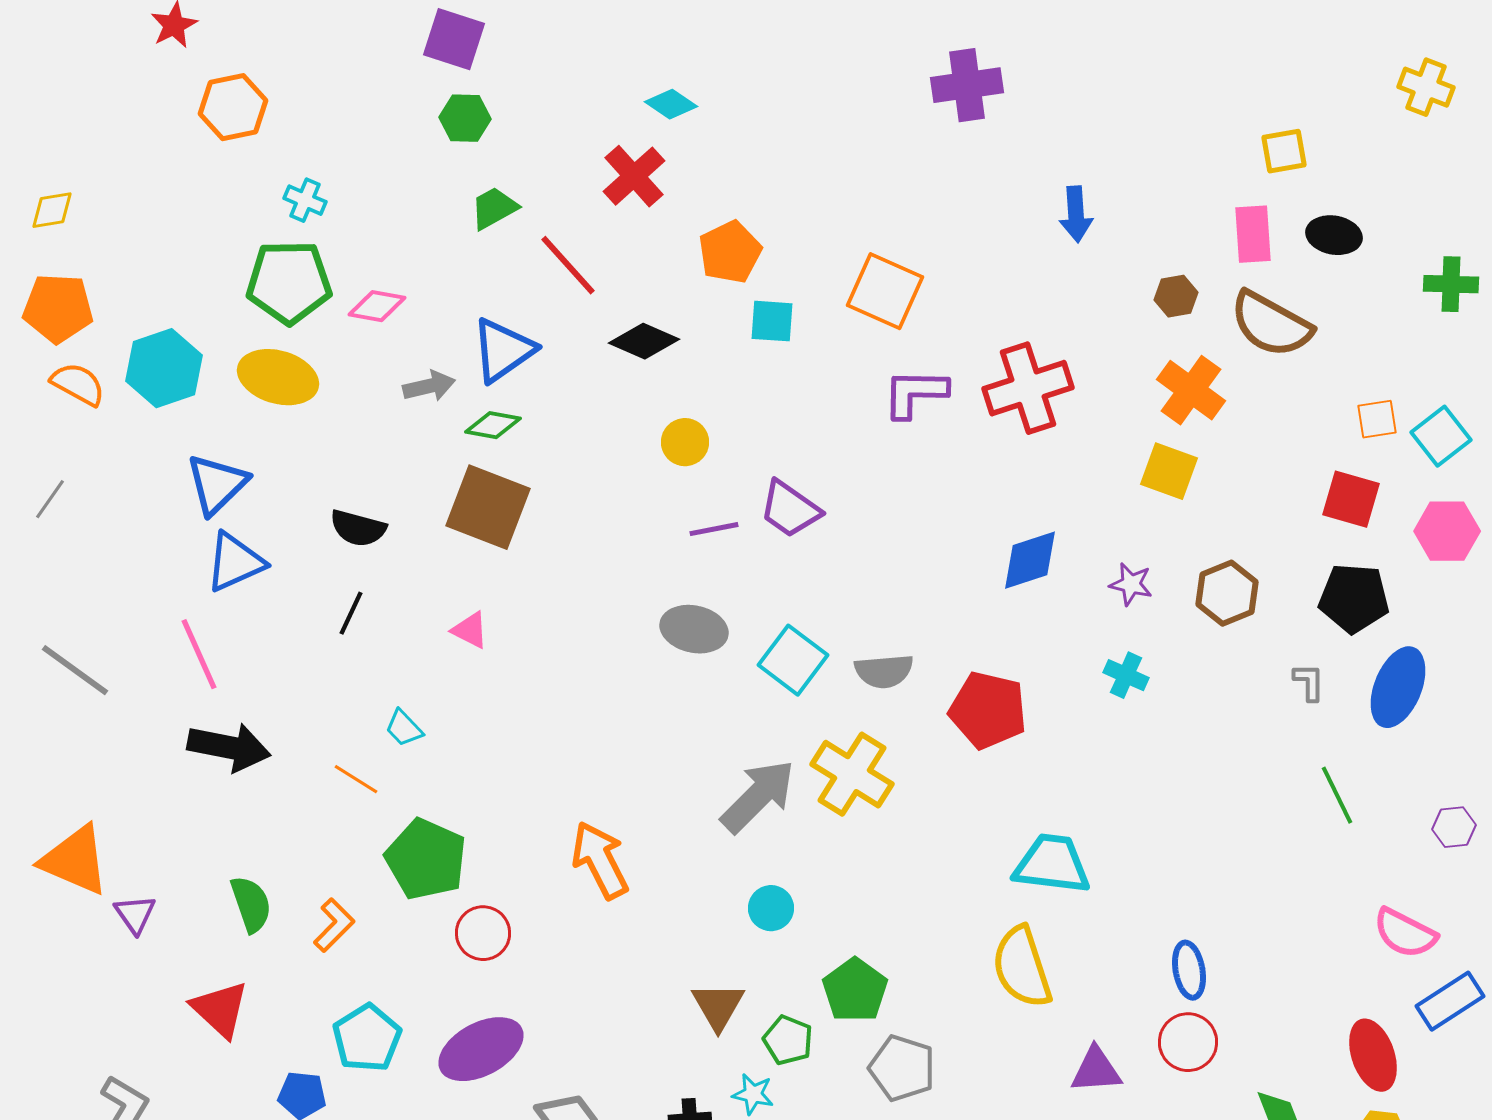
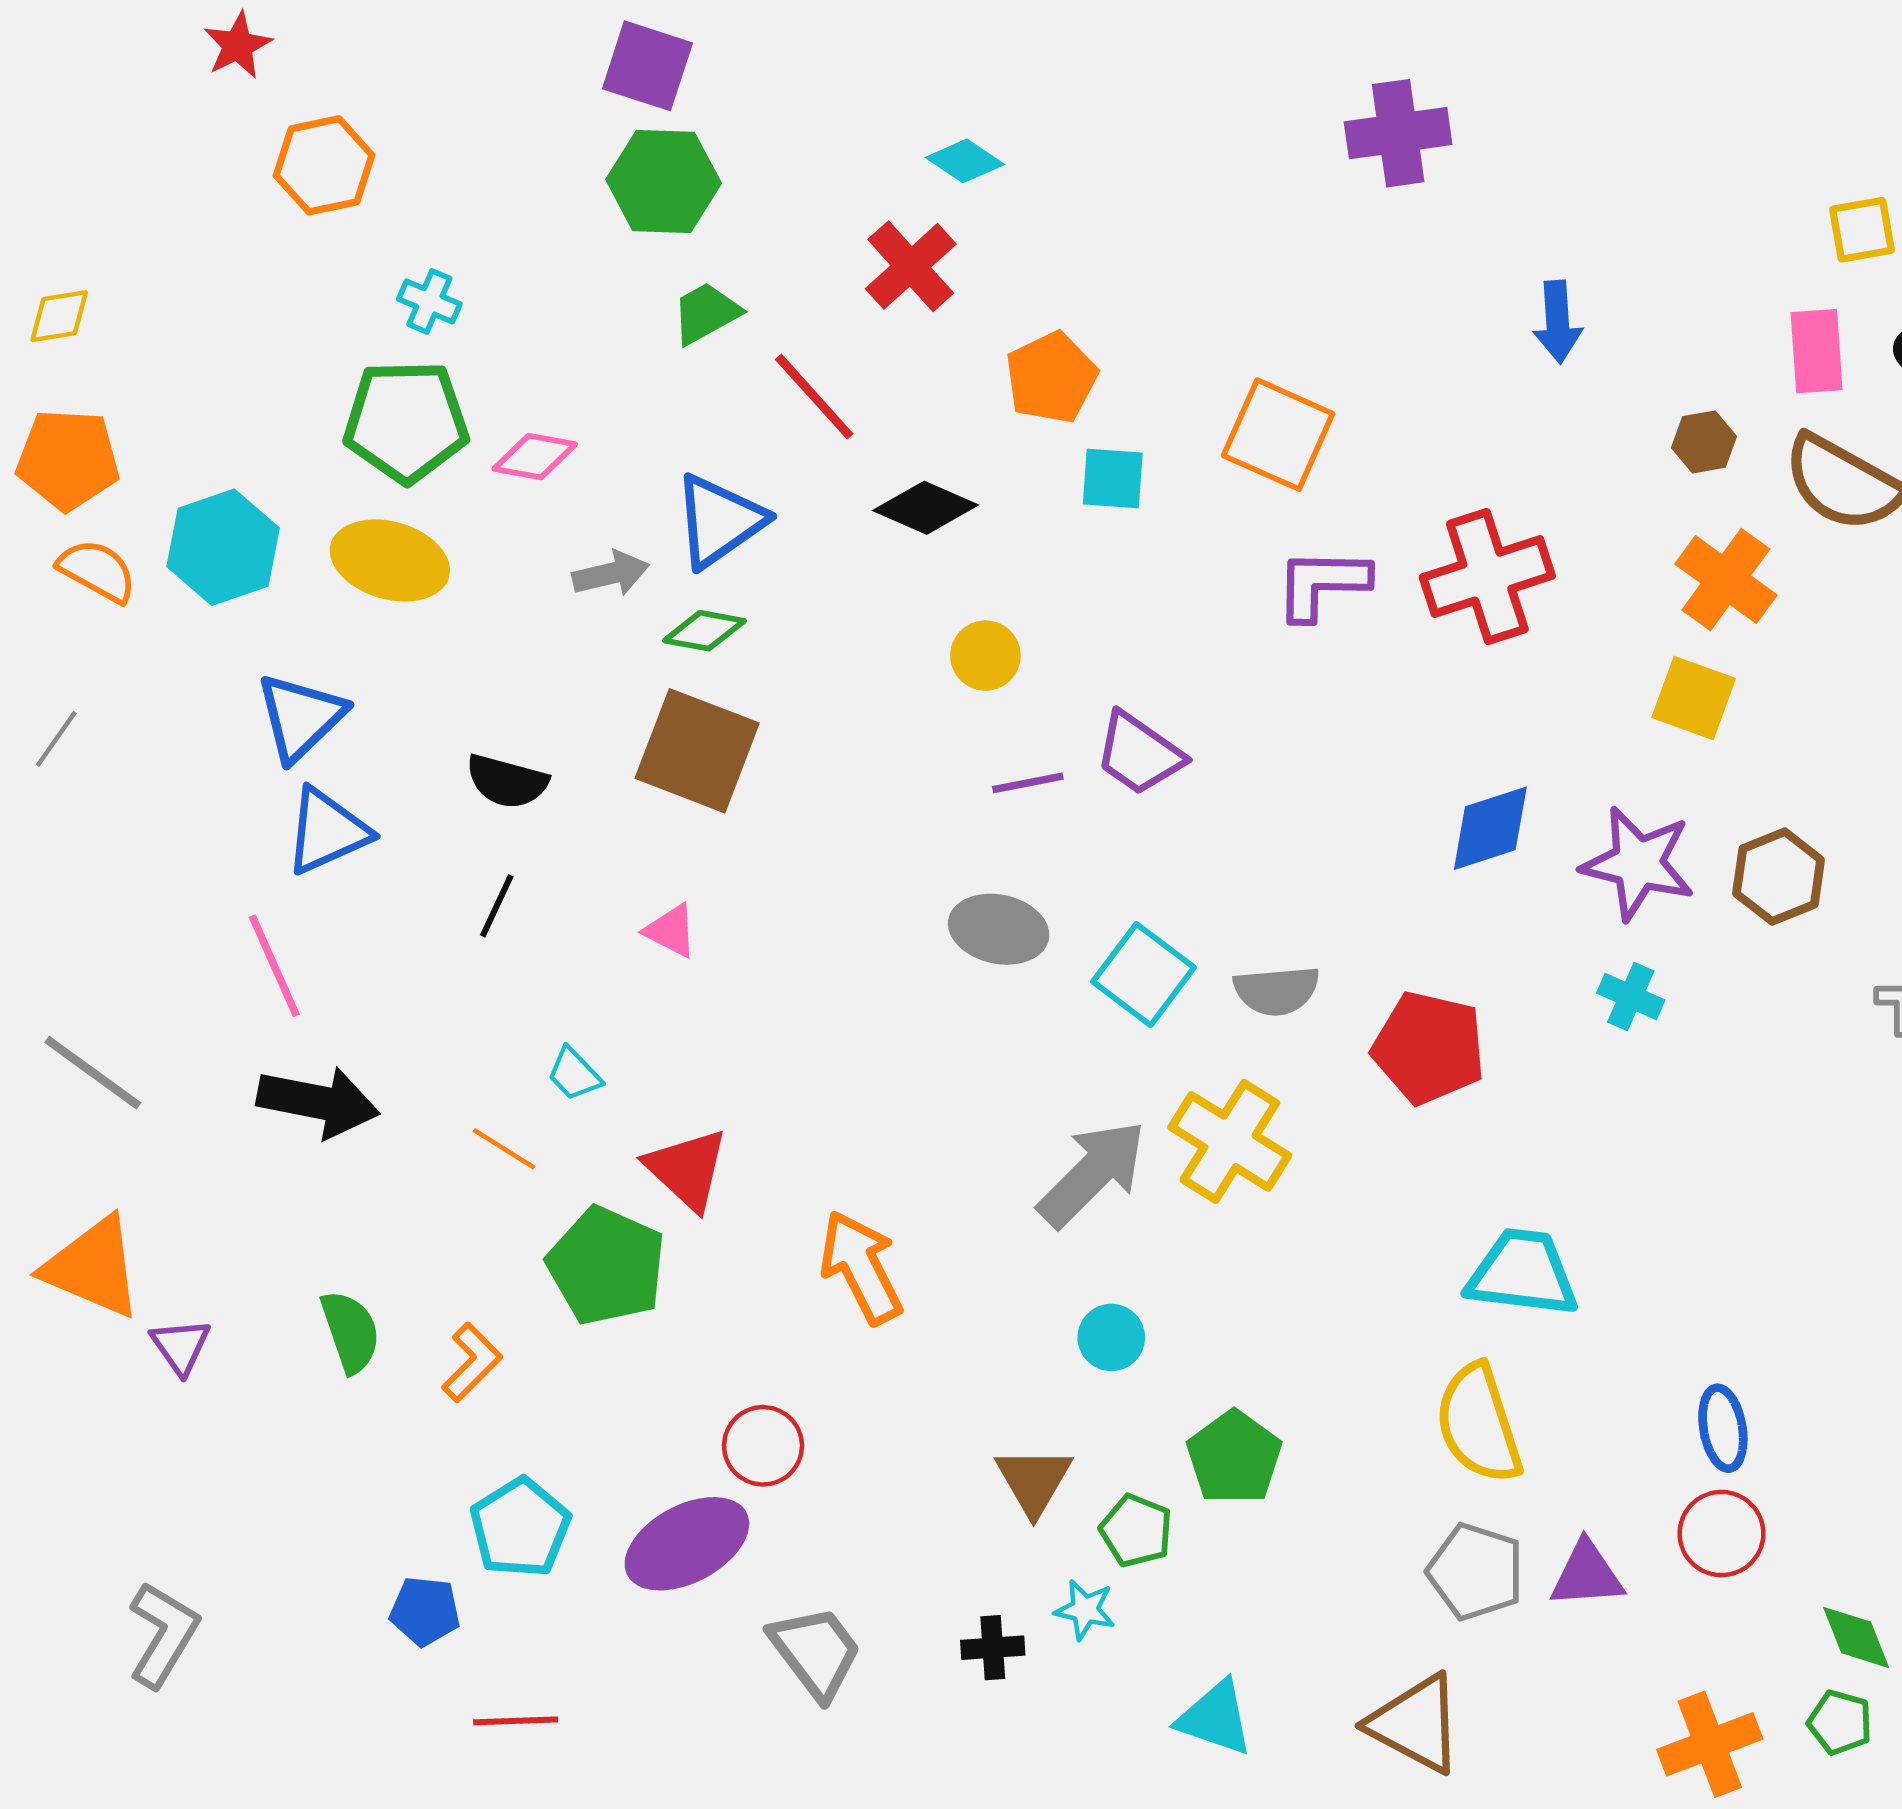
green hexagon: (465, 118) -> (664, 181), size x1.5
purple star: (1131, 584) -> (1638, 863), size x1.8
gray line: (75, 670) -> (93, 1073), moved
red circle: (483, 933) -> (763, 1446), moved
red triangle: (220, 1009) -> (687, 1169), moved
gray pentagon: (902, 1068) -> (1476, 1572), moved

